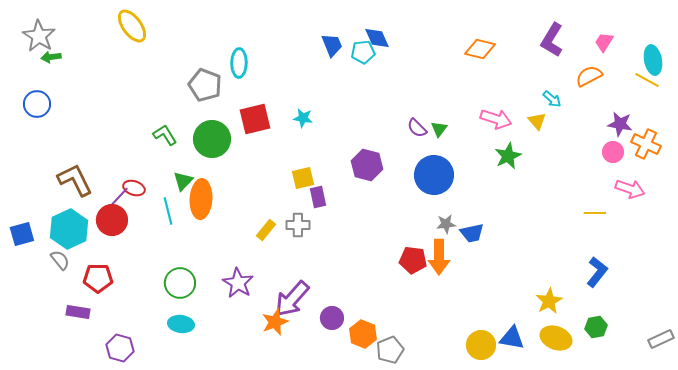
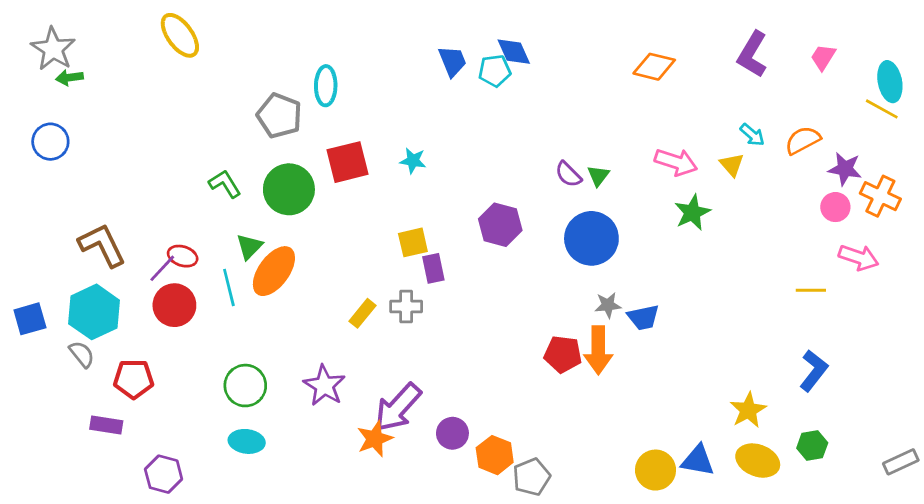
orange semicircle: (589, 76) -> (803, 140), moved
orange ellipse: (201, 199) -> (274, 271), turned 33
red circle: (112, 220) -> (174, 305), moved

